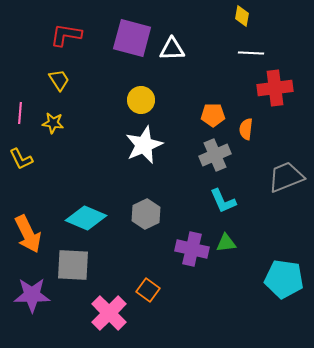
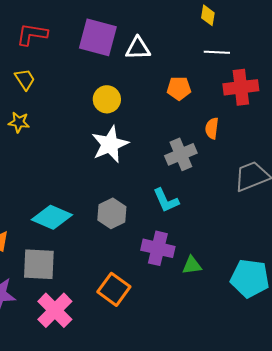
orange pentagon: (213, 115) -> (179, 88), moved
cyan L-shape: (223, 201) -> (166, 200), moved
green triangle: (226, 243) -> (192, 265), moved
orange square: (148, 290) -> (114, 289), size x1.4
pink cross: (109, 313) -> (55, 310), moved

